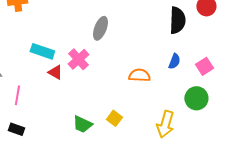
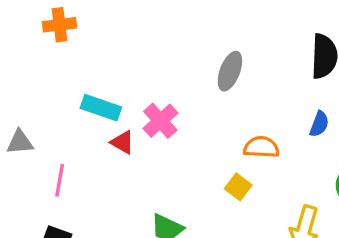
gray ellipse: (100, 28) -> (230, 71), moved
yellow square: (114, 118) -> (238, 187), moved

